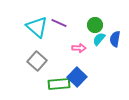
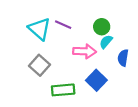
blue semicircle: (115, 39) -> (123, 58), moved
pink arrow: (79, 48) -> (85, 51), size x1.5
blue square: (77, 77) -> (96, 80), moved

